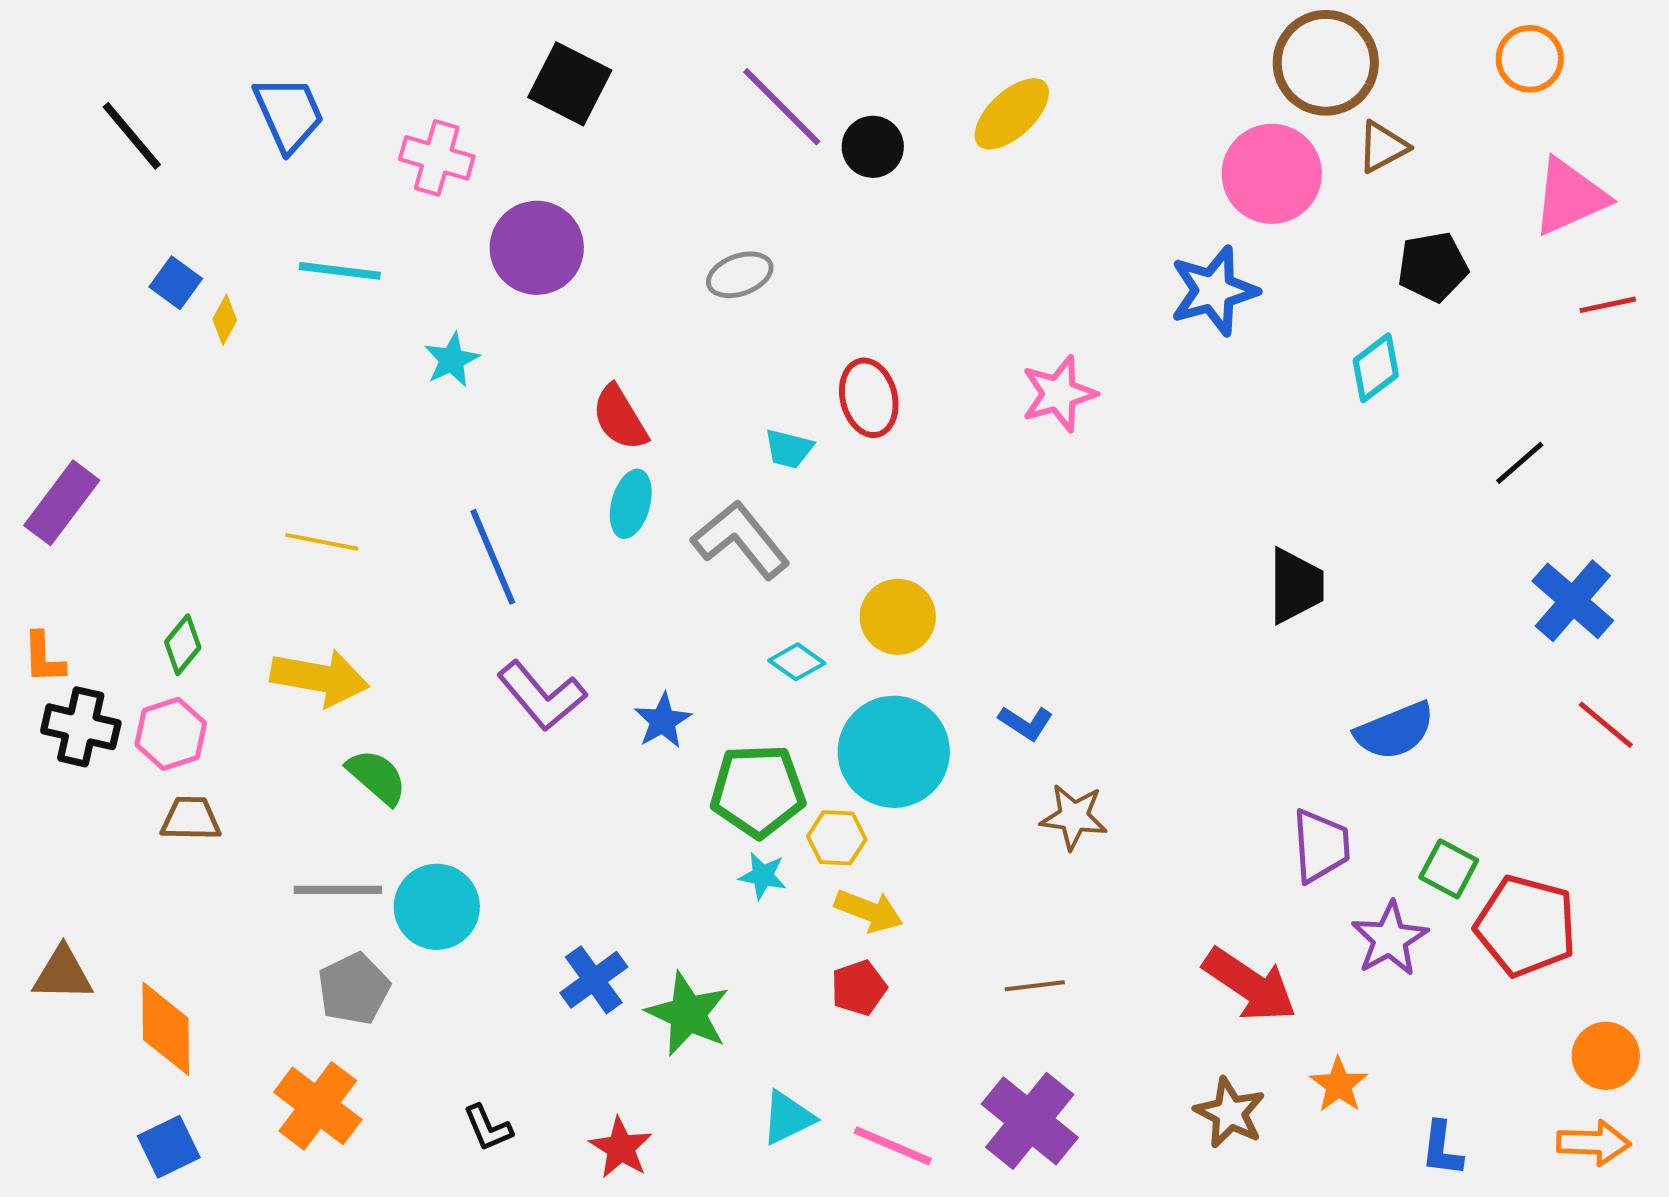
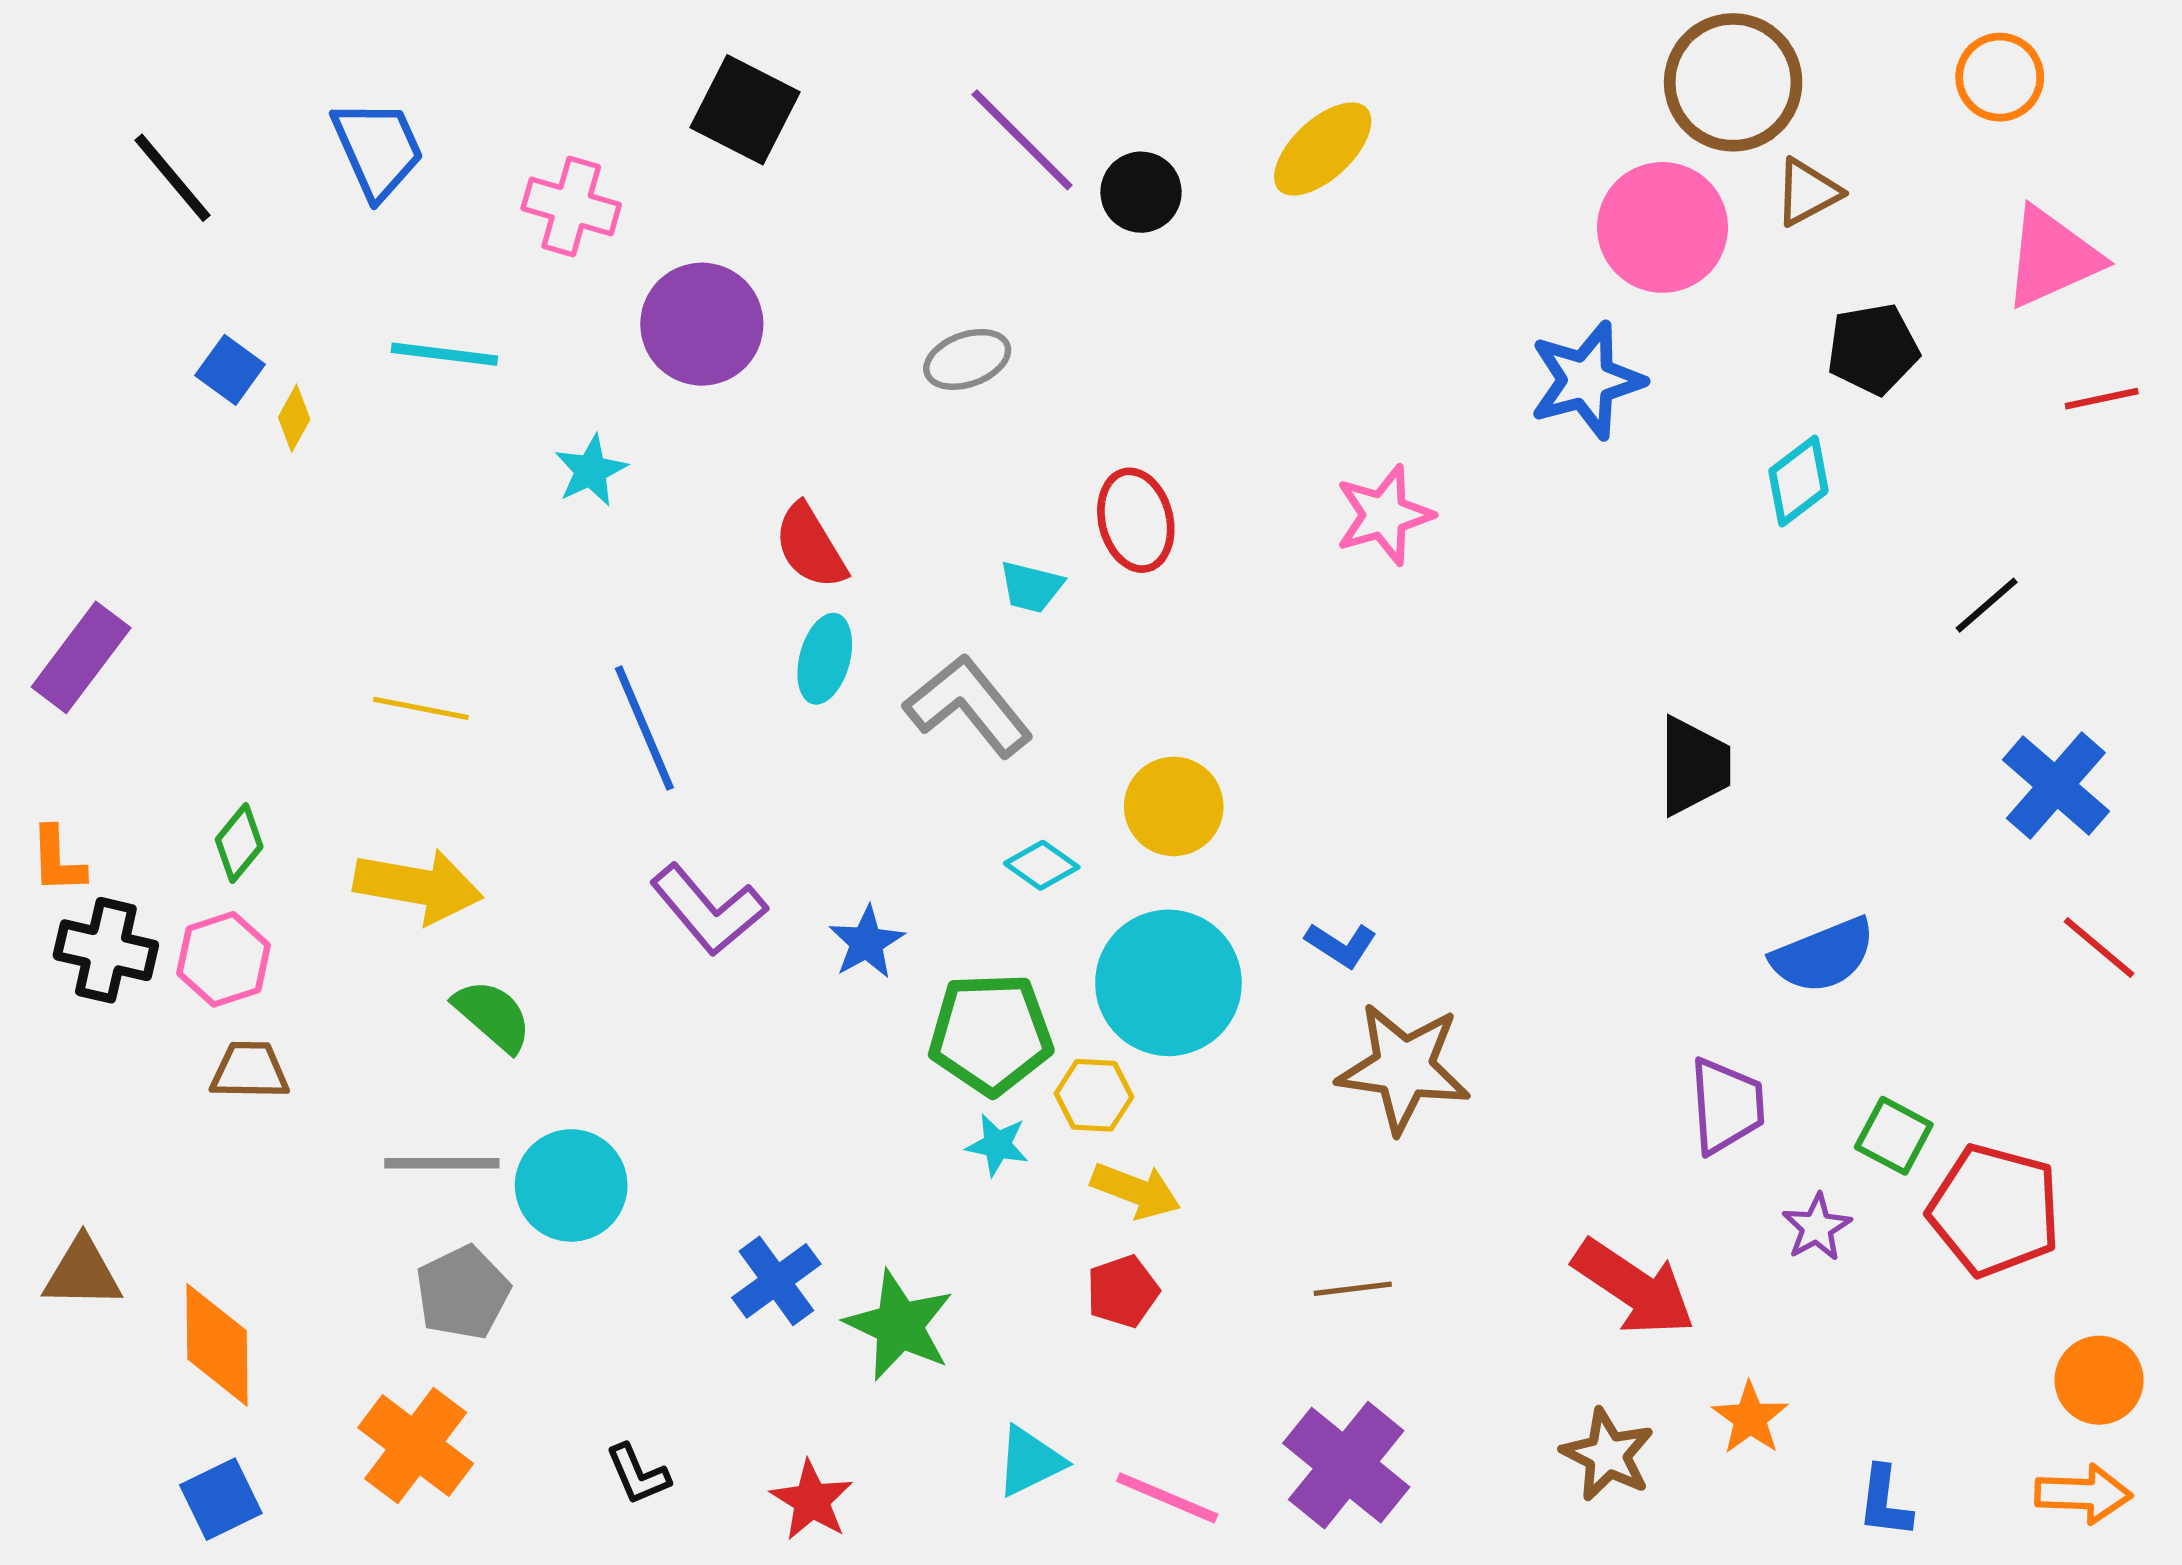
brown star: (1074, 817) -> (1404, 1068), size x1.5
purple star: (1390, 939) -> (1817, 1227), size x0.7

